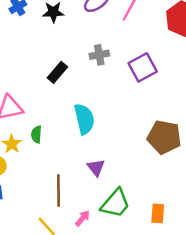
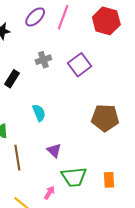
cyan semicircle: (84, 119) -> (39, 113), size x0.7
brown line: (58, 191) -> (17, 158), moved
green trapezoid: (115, 203) -> (74, 177), turned 52

